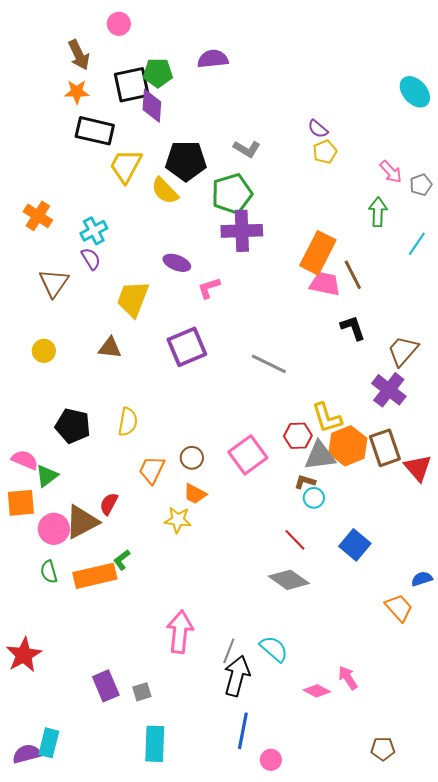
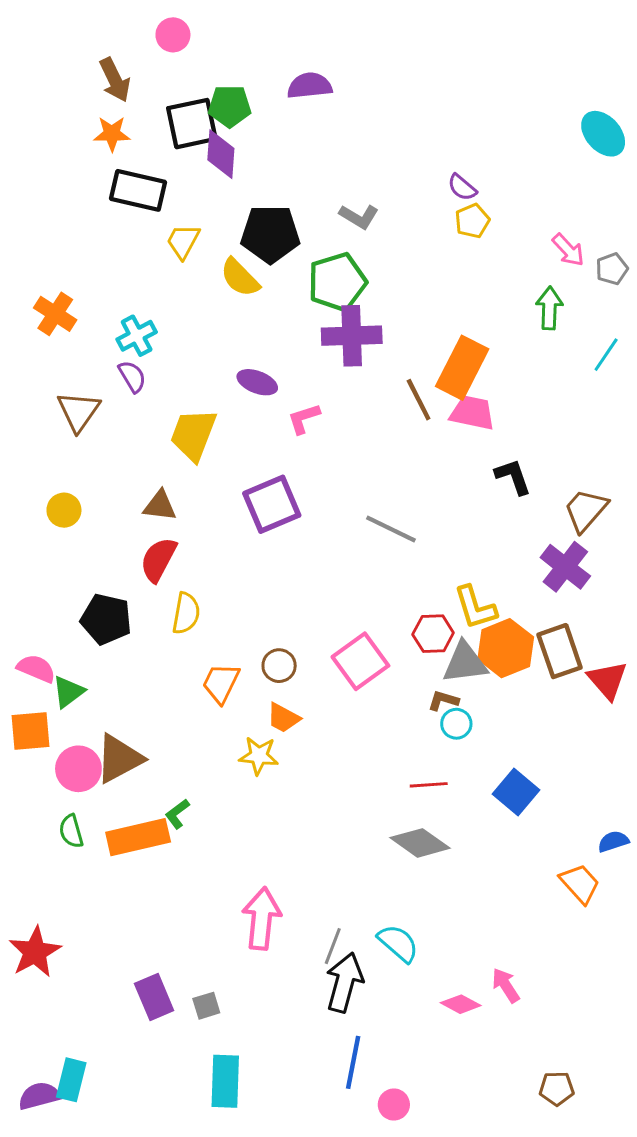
yellow trapezoid: (126, 166) -> (183, 241), size x0.7
brown line: (353, 275) -> (419, 400), moved
red semicircle: (109, 504) -> (158, 560), moved, size x1.4
red line: (295, 540) -> (429, 785), turned -50

